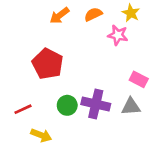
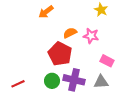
orange semicircle: (93, 14) -> (70, 33), moved
pink star: (118, 35) -> (91, 36), moved
red pentagon: (48, 64) -> (60, 54), moved

